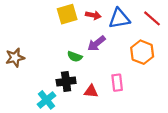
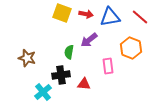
yellow square: (67, 14) -> (62, 13), turned 36
green semicircle: (75, 56) -> (69, 52), turned 80
brown star: (15, 58) -> (27, 58), moved, turned 30
pink rectangle: (117, 83) -> (108, 66), moved

